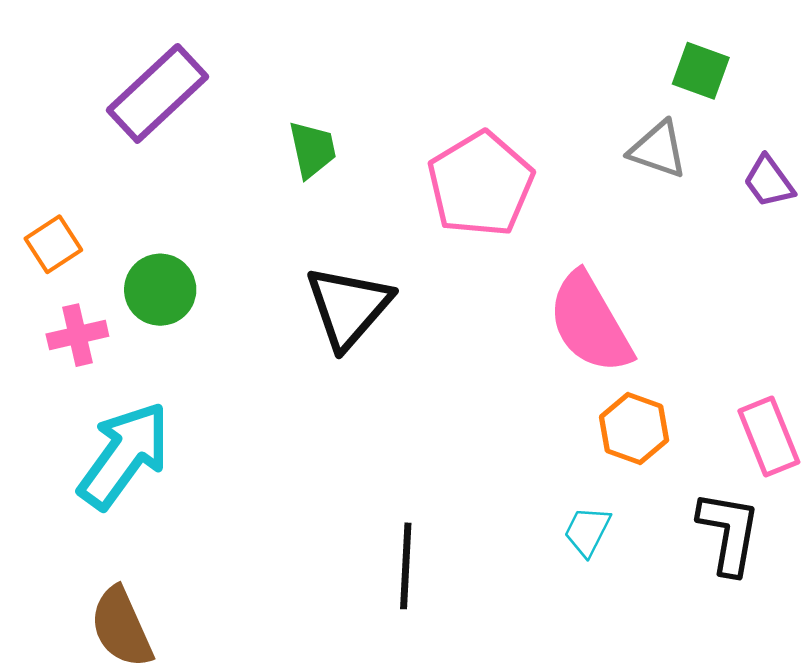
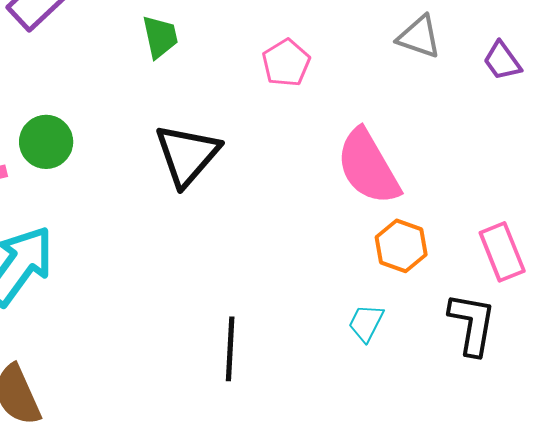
pink pentagon: (481, 184) -> (286, 63), size x0.6

